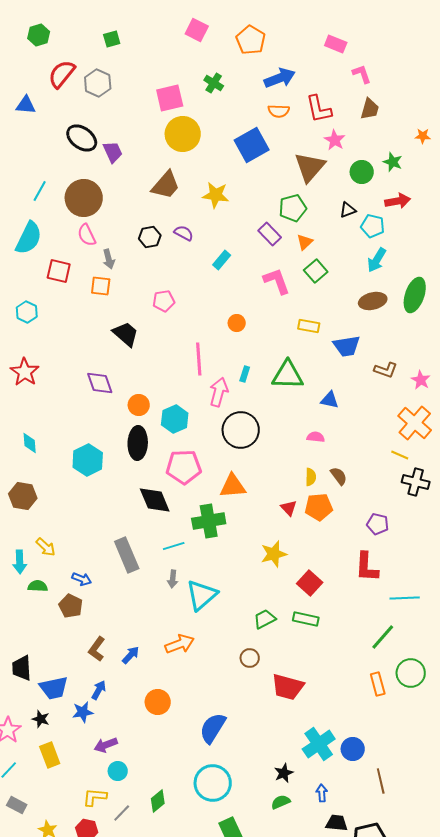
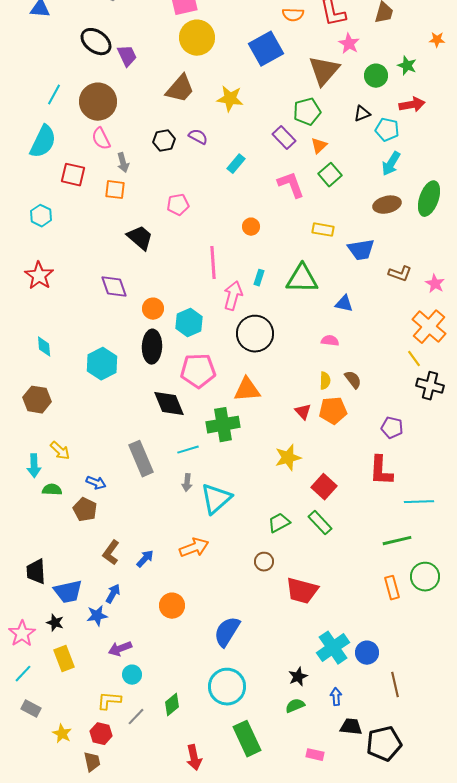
yellow line: (400, 455) -> (414, 359), turned 30
green rectangle: (306, 619) -> (320, 523), turned 35
green line: (383, 637) -> (397, 541), turned 36

